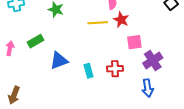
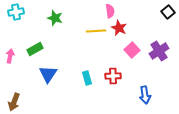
pink square: (134, 42) -> (132, 50), turned -35
blue triangle: (59, 60) -> (48, 74), moved, turned -36
purple cross: (153, 60) -> (159, 51), moved

